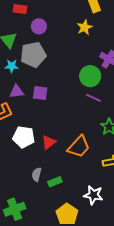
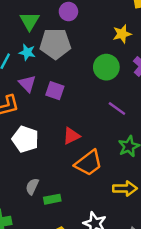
yellow star: (85, 27) -> (122, 34), moved
green circle: (90, 76) -> (106, 67), moved
purple triangle: (17, 92) -> (27, 84), turned 42
red triangle: (49, 142) -> (71, 136), moved

